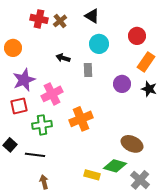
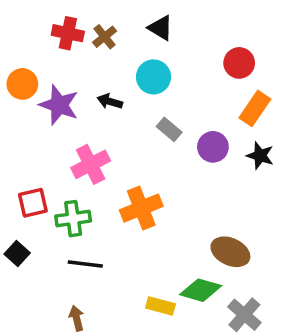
cyan circle: (99, 44) -> (153, 77), moved
gray rectangle: (88, 70) -> (169, 129), moved, turned -48
purple star: (24, 80) -> (59, 105), moved, turned -30
red square: (19, 106) -> (33, 203), moved
black line: (35, 155) -> (85, 264), moved

